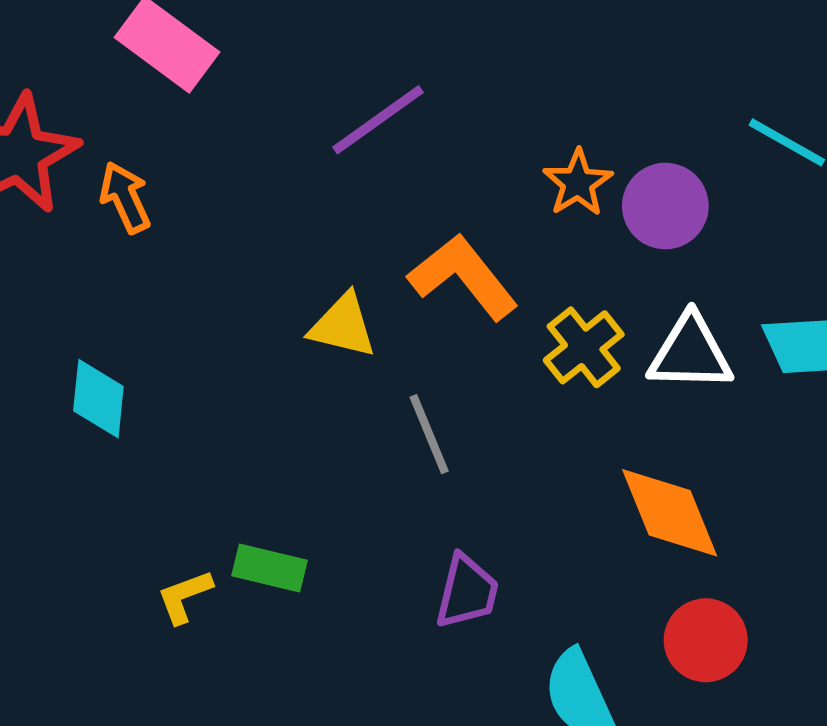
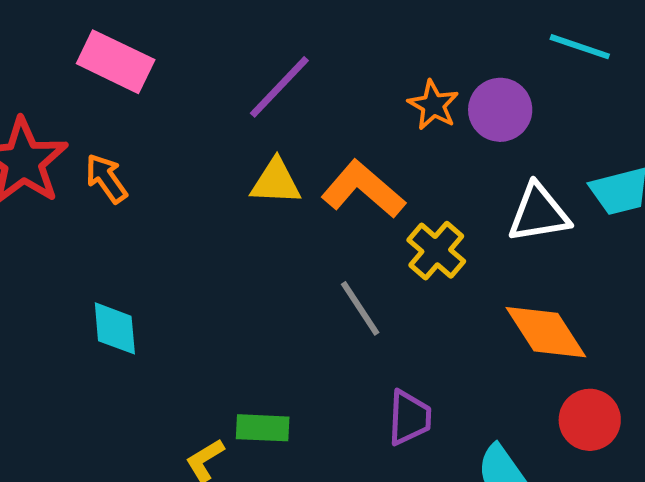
yellow triangle: (343, 326) -> (276, 182), moved
yellow cross: (584, 347) -> (436, 251), moved

